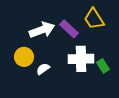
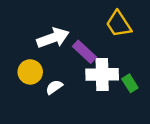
purple rectangle: (69, 29) -> (84, 52), moved

